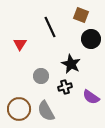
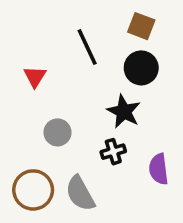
black circle: (91, 39) -> (141, 68), moved
gray circle: (41, 76) -> (58, 132), moved
purple semicircle: (91, 97) -> (159, 169), turned 48

